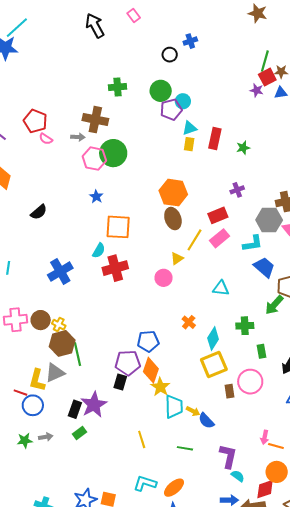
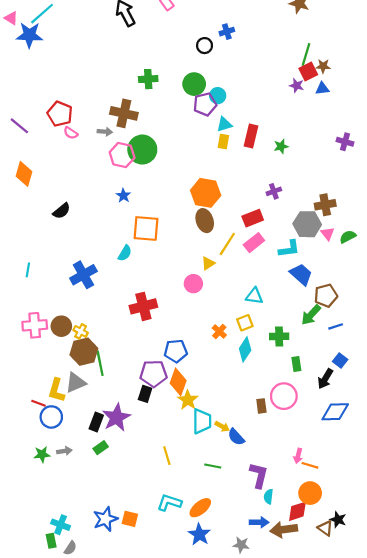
red cross: (115, 268) -> (143, 306), moved
yellow square: (214, 365) -> (245, 323), moved, size x0.6
cyan semicircle: (238, 476) -> (269, 497), turned -120

